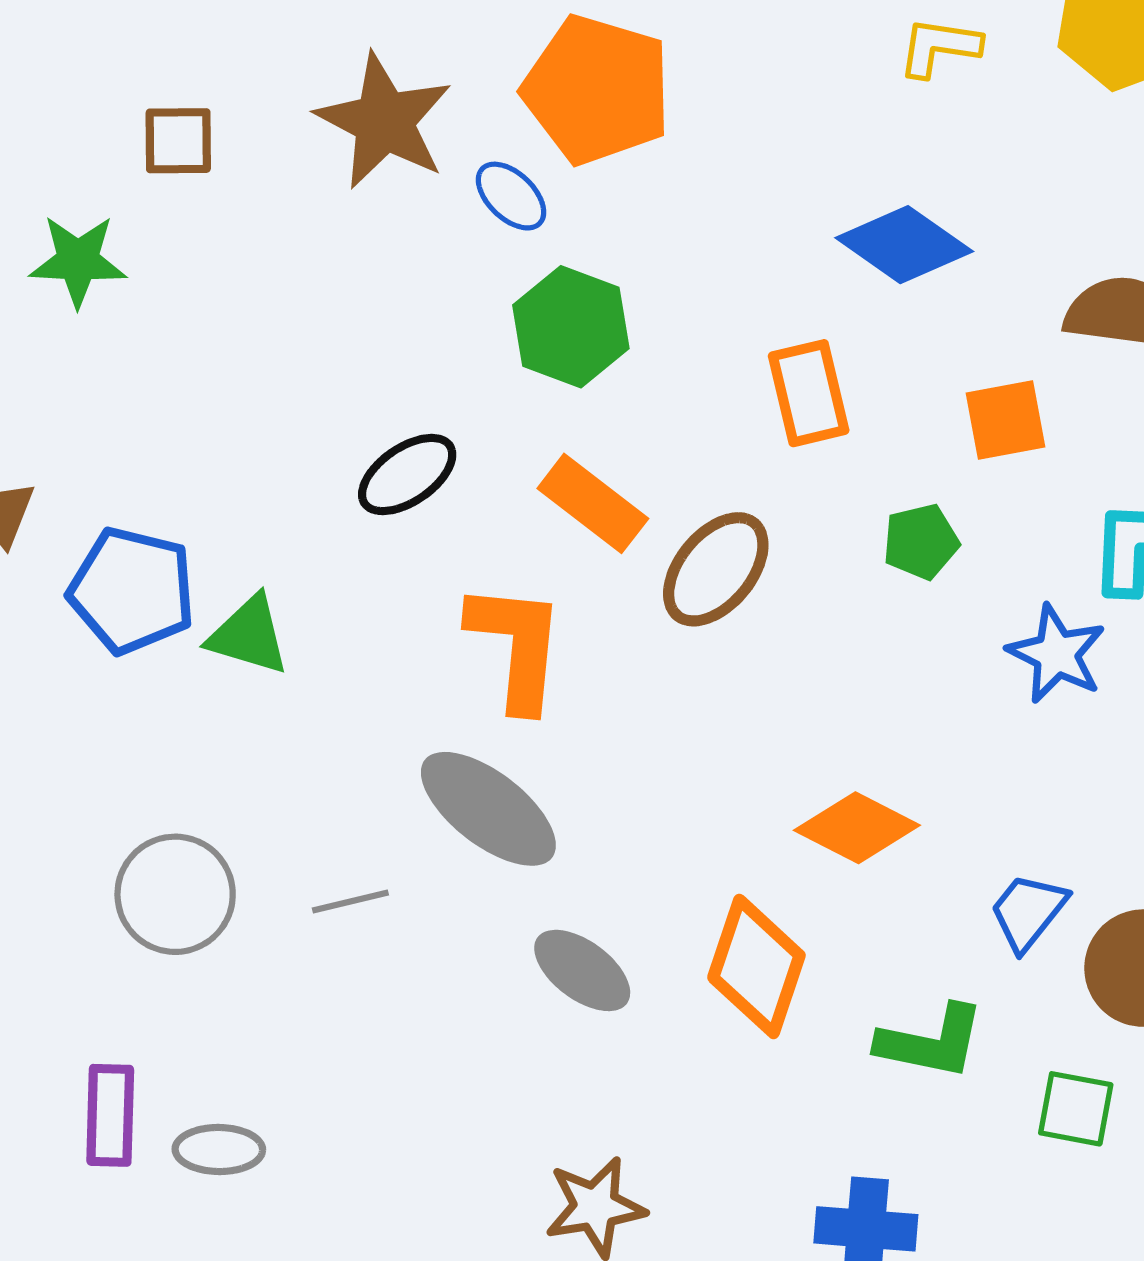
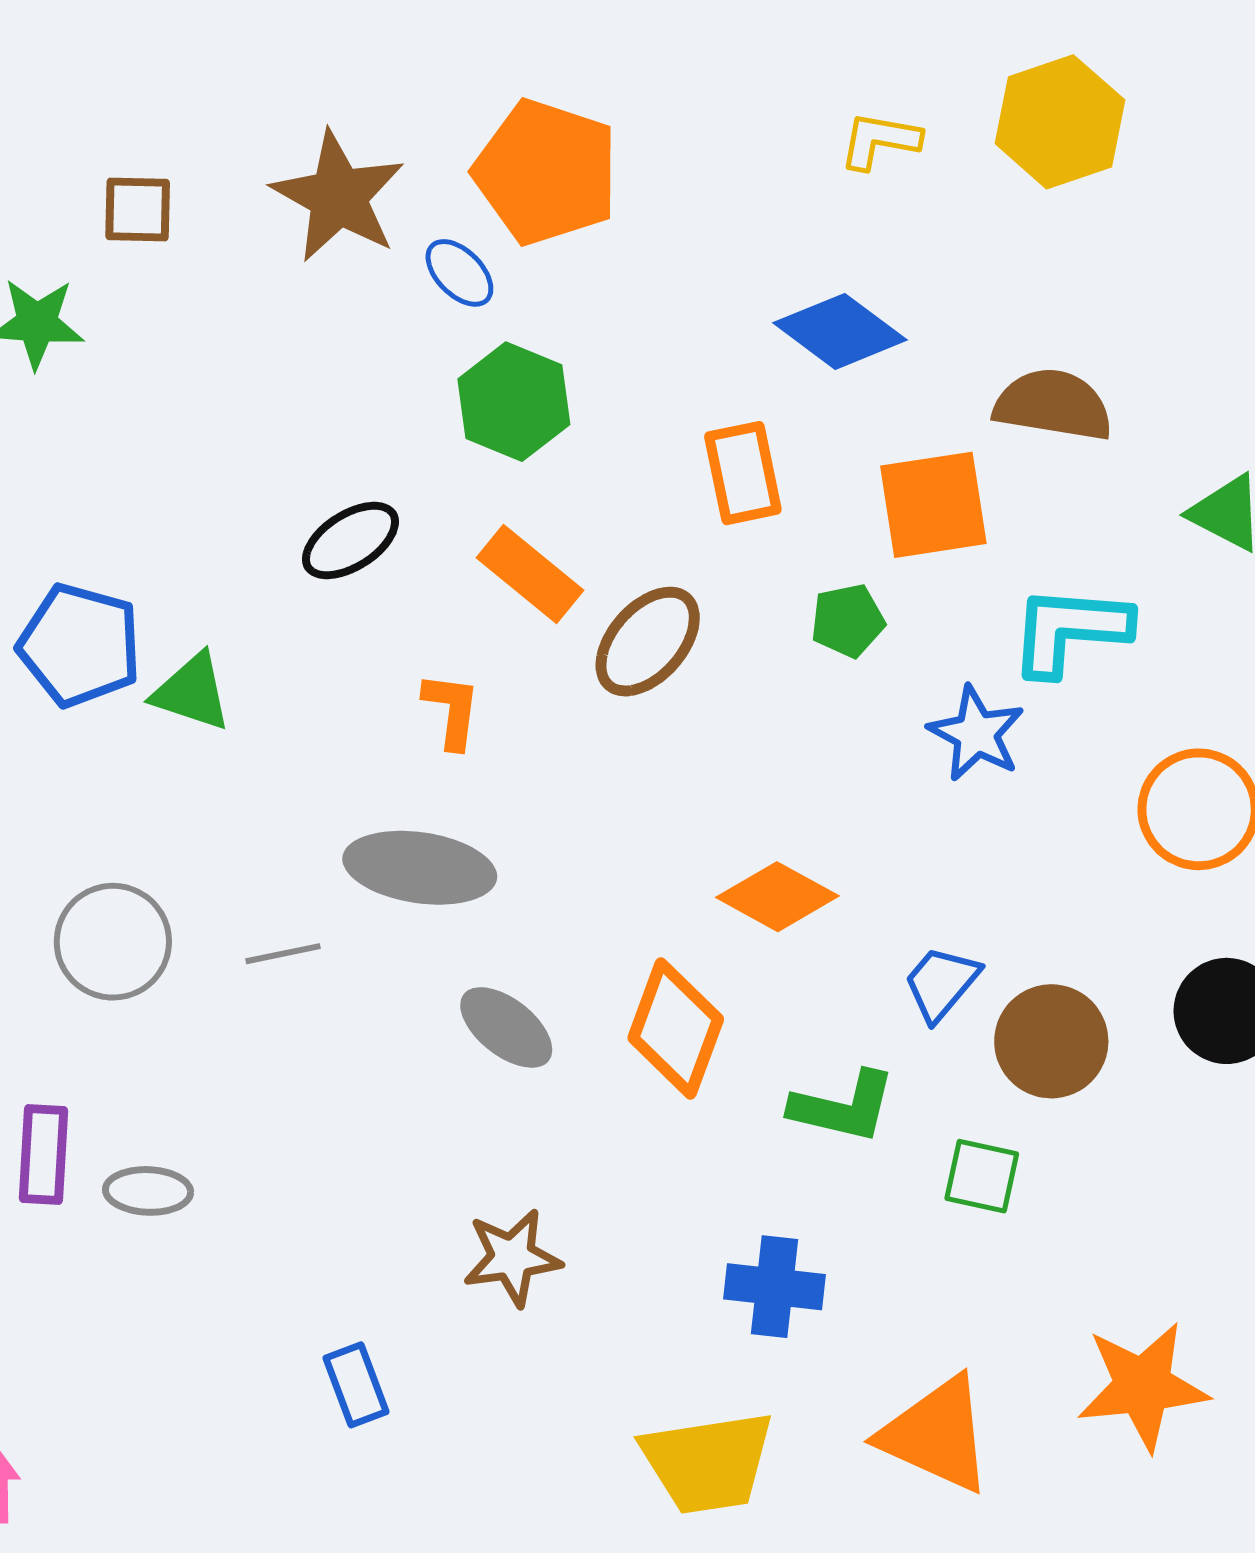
orange square: (1005, 420) -> (933, 505), size x1.4
orange L-shape: (516, 646) -> (452, 710), size x0.6
gray ellipse: (488, 809) -> (420, 868), turned -31

